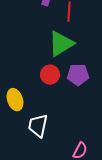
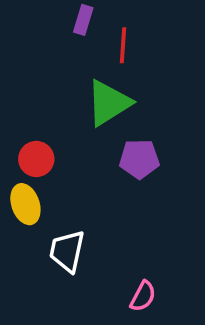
red circle: (50, 75) -> (36, 159), moved

